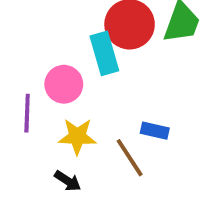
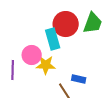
yellow star: (77, 136) -> (46, 65), moved

